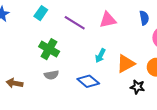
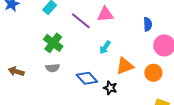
pink triangle: (108, 20) -> (105, 14), moved
cyan arrow: (100, 56) -> (105, 47), moved
black star: (137, 87) -> (110, 88), moved

